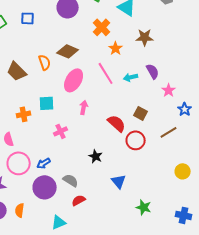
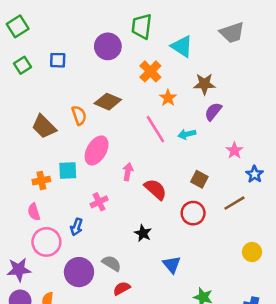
purple semicircle: (153, 71) -> (213, 112), moved, turned -112
pink ellipse: (74, 80) -> (97, 150), moved
cyan square: (47, 103) -> (68, 171), moved
orange cross: (24, 114) -> (41, 181), moved
red semicircle: (117, 123) -> (155, 189), moved
blue arrow: (44, 163) -> (76, 227), moved, turned -40

